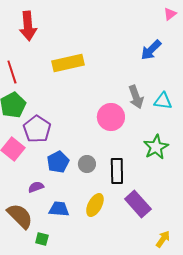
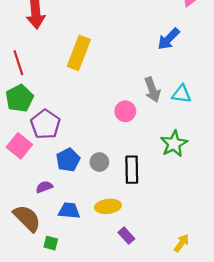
yellow rectangle: (68, 63) -> (79, 53), turned -56
pink circle: (111, 117) -> (125, 111), size x0.7
purple rectangle: (138, 204) -> (126, 236), moved, size x0.6
yellow ellipse: (95, 205) -> (108, 206), turned 55

